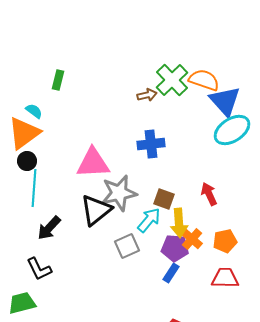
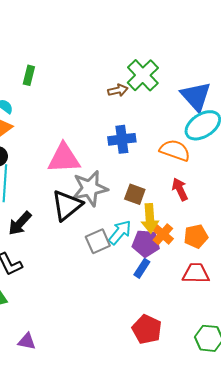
orange semicircle: (204, 80) -> (175, 150), moved
cyan arrow: (149, 220) -> (120, 232), moved

